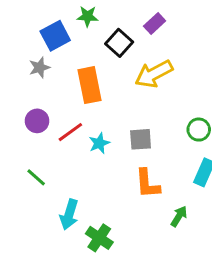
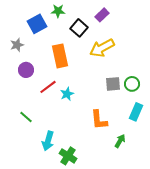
gray star: (39, 68) -> (17, 45), moved
purple circle: (37, 121) -> (26, 70), moved
gray square: (141, 139) -> (113, 84), moved

